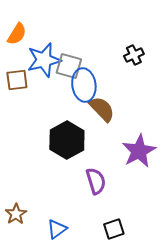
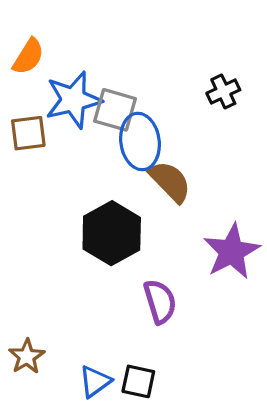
black square: (114, 229) -> (138, 381), moved, turned 30

